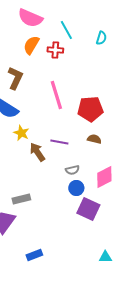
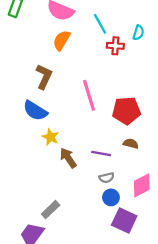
red cross: (55, 50) -> (115, 46), moved
purple line: (59, 142) -> (101, 153), moved
gray rectangle: (21, 199) -> (51, 210), turned -30

